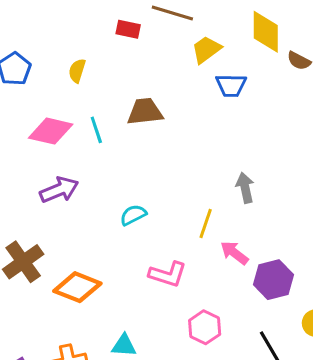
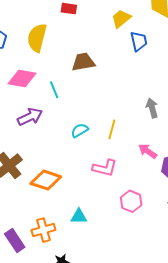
yellow semicircle: (77, 71) -> (37, 38), size x1.8
blue trapezoid: (231, 85) -> (139, 41), turned -100
cyan line: (96, 130) -> (54, 90), moved
yellow line: (206, 223) -> (112, 129), moved

